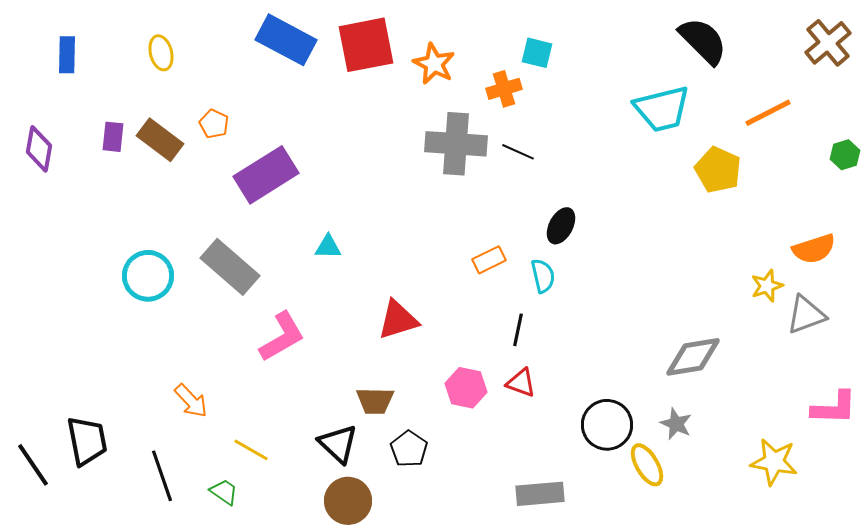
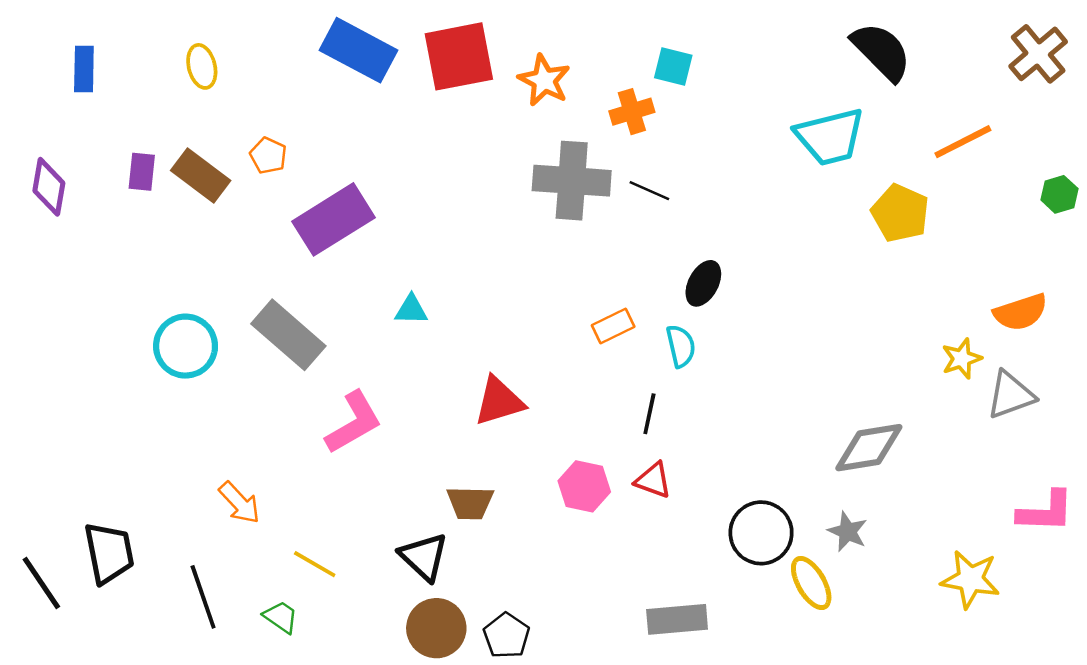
black pentagon: (409, 449) -> (507, 636), moved

